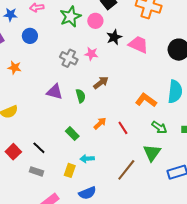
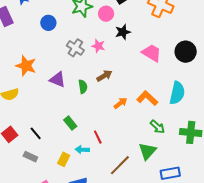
blue circle: (30, 36) -> (48, 23), moved
pink trapezoid: (138, 45) -> (152, 53), moved
orange star: (15, 68) -> (26, 66), moved, size x1.5
orange arrow: (100, 123) -> (121, 103), moved
red line: (123, 128) -> (98, 137), moved

